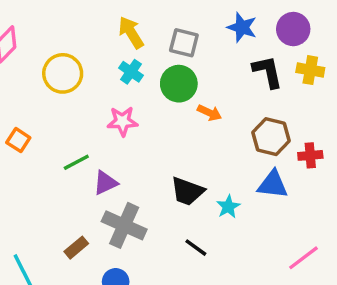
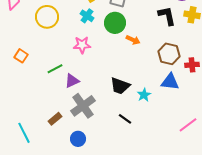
gray cross: (124, 225) -> (83, 106), turned 30

